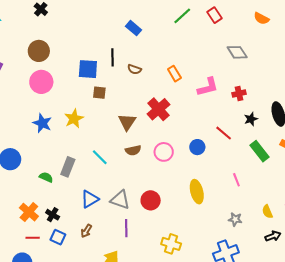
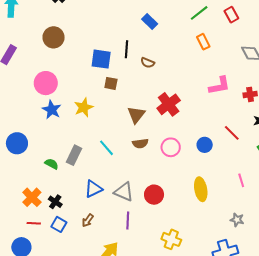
orange rectangle: (174, 74) -> (203, 42), moved
pink circle: (41, 82) -> (46, 83), moved

